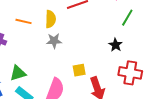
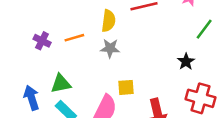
orange line: (24, 21) -> (74, 38), moved, turned -35
yellow square: (79, 70) -> (126, 87), moved

